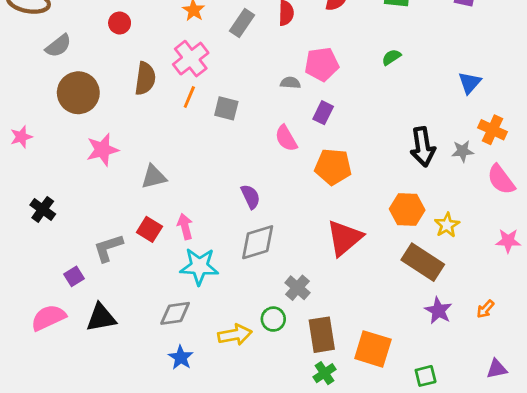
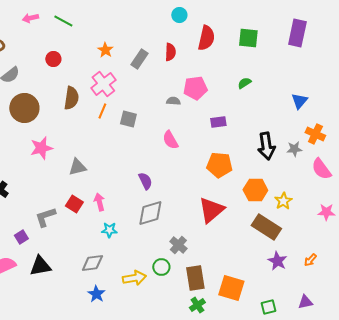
purple rectangle: (323, 113) -> (218, 122), moved, turned 56
orange pentagon: (333, 167) -> (219, 165), moved
cyan star: (199, 266) -> (109, 230), size x0.6
purple triangle: (497, 369) -> (305, 302), moved

